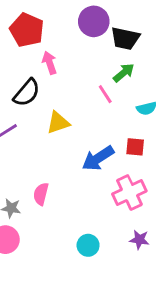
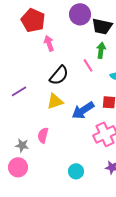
green arrow: (124, 73) -> (101, 50), turned -42
black semicircle: (27, 93) -> (59, 75), moved
yellow triangle: (58, 123) -> (55, 101), moved

